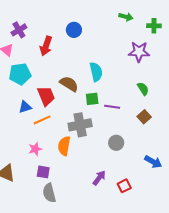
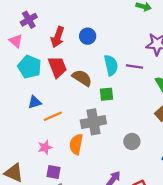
blue circle: (74, 30) -> (88, 36), moved
cyan pentagon: (20, 74) -> (30, 67), turned 30
red trapezoid: (46, 96) -> (57, 67), moved
purple line: (112, 107) -> (135, 66), moved

